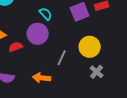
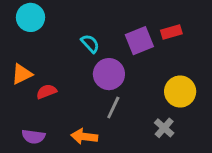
purple circle: (38, 34) -> (109, 74), moved
yellow circle: (90, 47) -> (180, 92), moved

